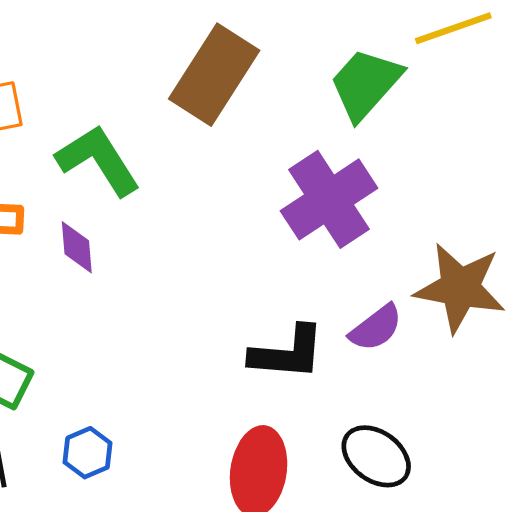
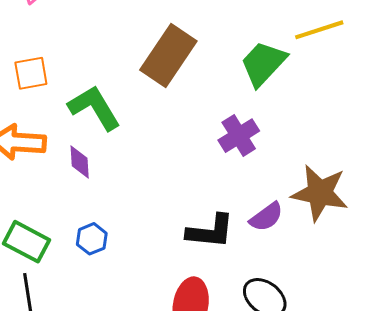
purple cross: (329, 199) -> (239, 136), size x0.7
blue hexagon: (88, 453) -> (92, 239), moved

